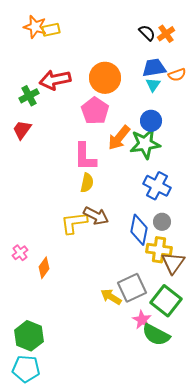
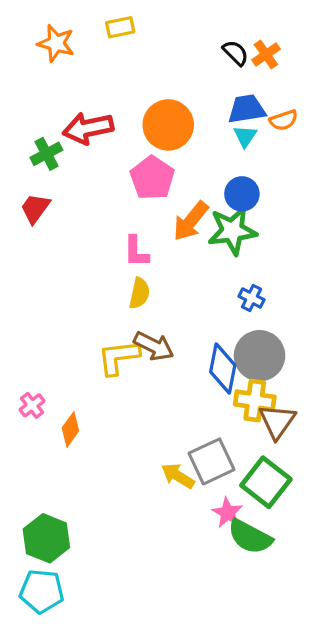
yellow rectangle: (51, 30) -> (120, 27), moved
pink L-shape: (85, 157) -> (136, 252), size x0.7
blue cross: (157, 186) -> (252, 298), size x0.6
gray circle: (162, 222) -> (260, 356), size x1.8

